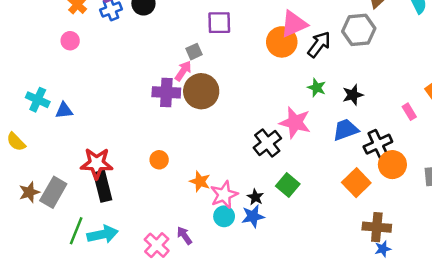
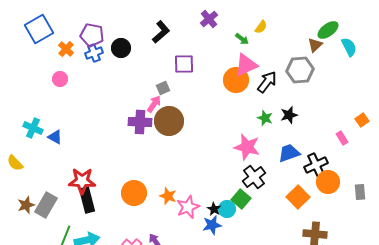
black star: (353, 95) -> (289, 115), moved
blue triangle: (64, 110) -> (55, 137), turned 35
black cross: (267, 143) -> (254, 177), moved
orange circle: (159, 160) -> (134, 193), moved, size x1.6
cyan circle: (224, 216) -> (227, 209), moved

